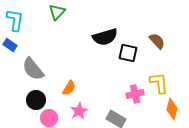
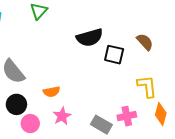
orange semicircle: (69, 88) -> (51, 92), turned 49
pink cross: (135, 94) -> (127, 116), moved

